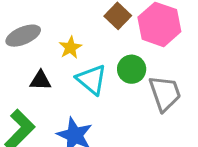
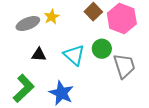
yellow star: (70, 48) -> (52, 17), moved

